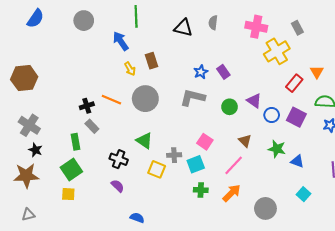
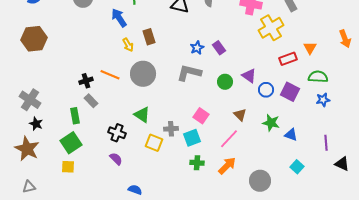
brown hexagon: (24, 78) -> (34, 39), moved
red rectangle: (294, 83) -> (288, 59), turned 30
brown star: (26, 176) -> (27, 149), turned 30

